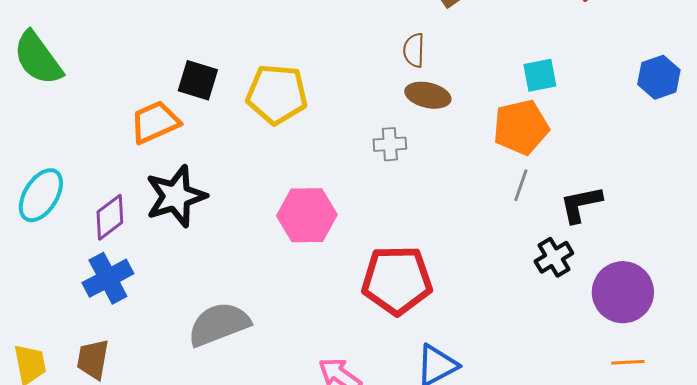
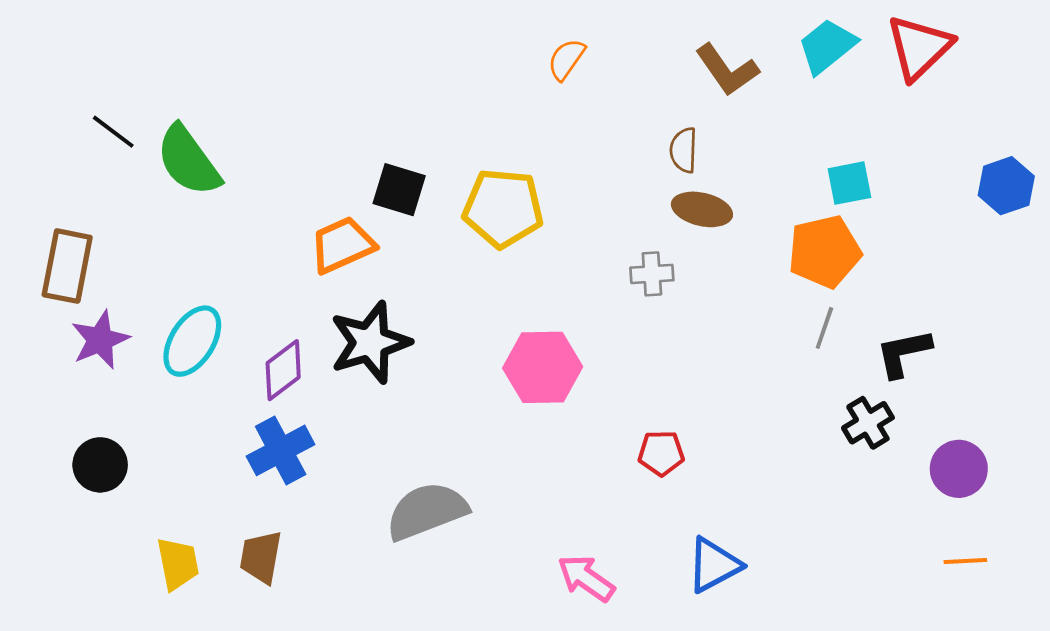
red pentagon: (397, 280) -> (661, 453), size x0.5
purple circle: (623, 292) -> (959, 469), size x0.7

